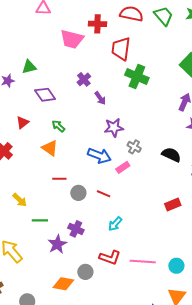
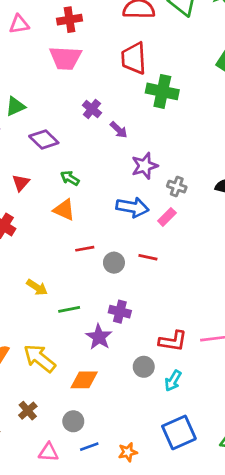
red cross: (98, 24) -> (69, 20), moved
cyan arrow: (115, 224) -> (173, 381), moved
orange diamond: (63, 284) -> (84, 380), moved

